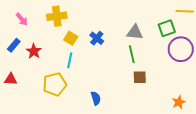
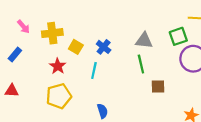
yellow cross: (57, 16) -> (52, 33), moved
red star: (34, 51) -> (58, 66), moved
cyan line: (70, 60) -> (94, 70), moved
brown square: (140, 77) -> (158, 86), moved

